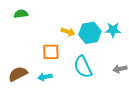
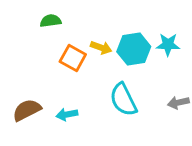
green semicircle: (21, 14) -> (51, 21), moved
orange square: (51, 52) -> (73, 58), moved, turned 30

